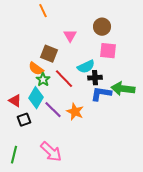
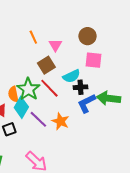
orange line: (43, 11) -> (33, 37), moved
brown square: (49, 54) -> (46, 65), moved, turned 36
orange semicircle: (36, 69) -> (13, 94), moved, turned 42
green star: (43, 80) -> (28, 89), size x1.6
blue L-shape: (101, 94) -> (87, 103), turned -35

